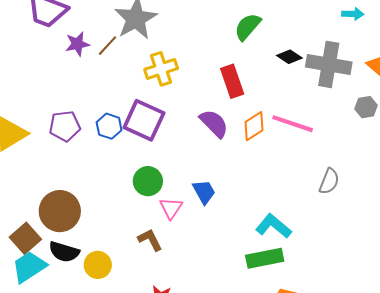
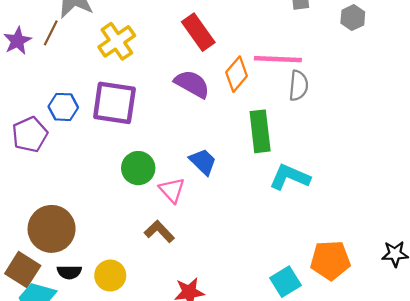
blue hexagon: (109, 126) -> (63, 107), moved
gray semicircle: (329, 181) -> (298, 86), moved
black semicircle: (64, 252) -> (69, 272), size x0.7
green rectangle: (265, 258) -> (260, 131), moved, turned -69

